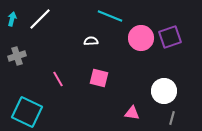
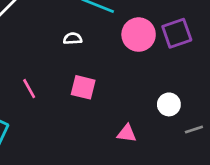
white circle: (164, 91) -> (169, 104), size x0.7
gray line: (172, 118) -> (194, 129), moved, turned 56

